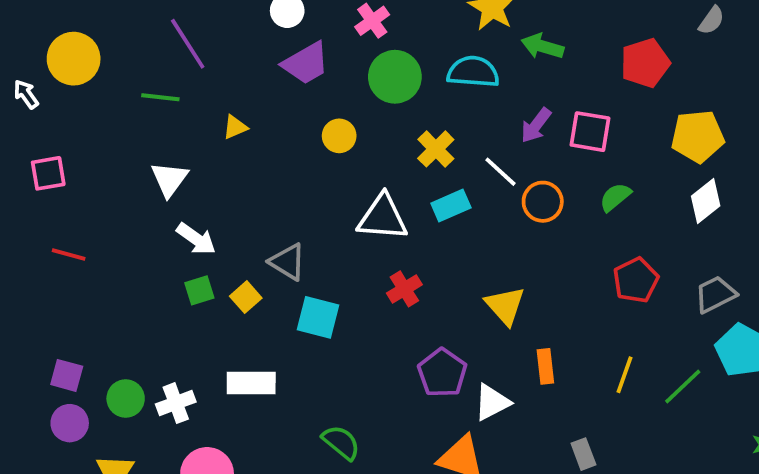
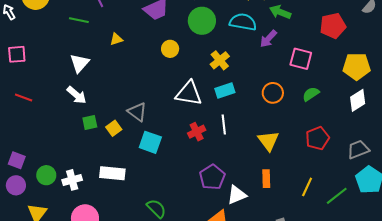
purple arrow: (536, 125) -> (268, 39), moved
white line: (501, 172) -> (224, 124), moved, turned 36
white arrow: (196, 239) -> (77, 95), moved
yellow triangle: (505, 306) -> (268, 141), moved

